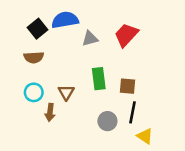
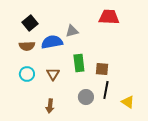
blue semicircle: (65, 20) -> (52, 42), moved
red trapezoid: (126, 35) -> (109, 17), moved, turned 50
brown arrow: (50, 112) -> (50, 106), moved
yellow triangle: (145, 136) -> (128, 102), moved

